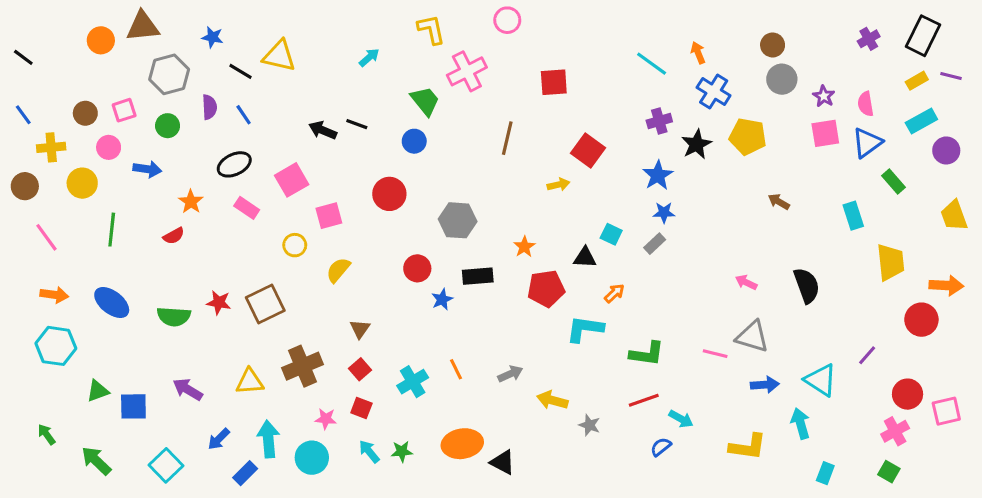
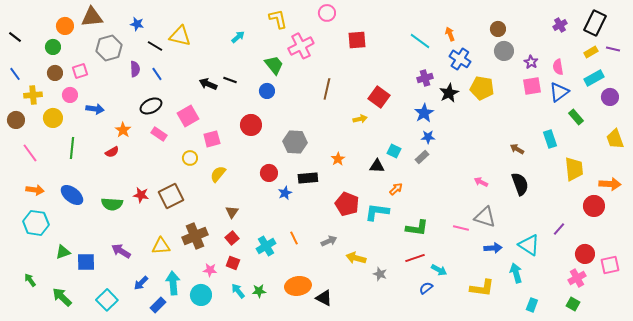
red square: (554, 82) -> (357, 40), moved
green circle: (168, 126) -> (53, 47), moved
brown arrow: (779, 202) -> (517, 149), moved
red pentagon: (546, 289) -> (347, 204), moved, turned 30

